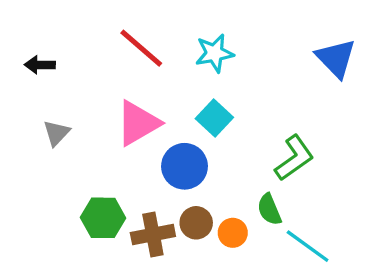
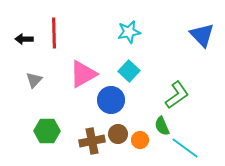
red line: (141, 48) -> (54, 33), moved, turned 48
green hexagon: (103, 218) -> (47, 131), moved

